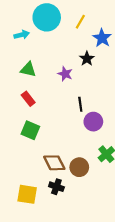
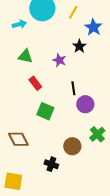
red rectangle: (28, 99) -> (35, 83), moved
green square: (30, 130) -> (45, 111), moved
brown diamond: (54, 163) -> (18, 139), moved
yellow square: (27, 194) -> (13, 181), moved

